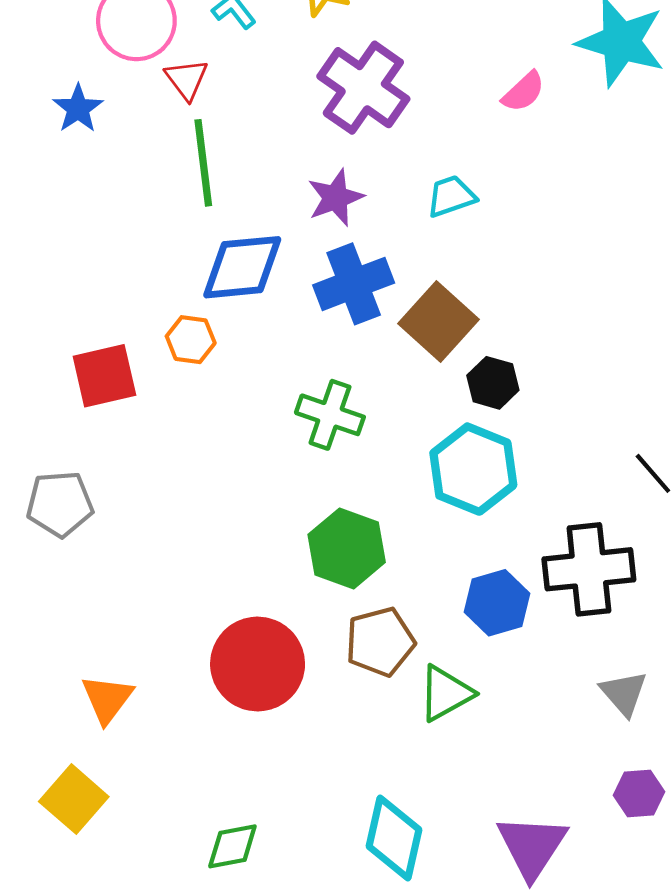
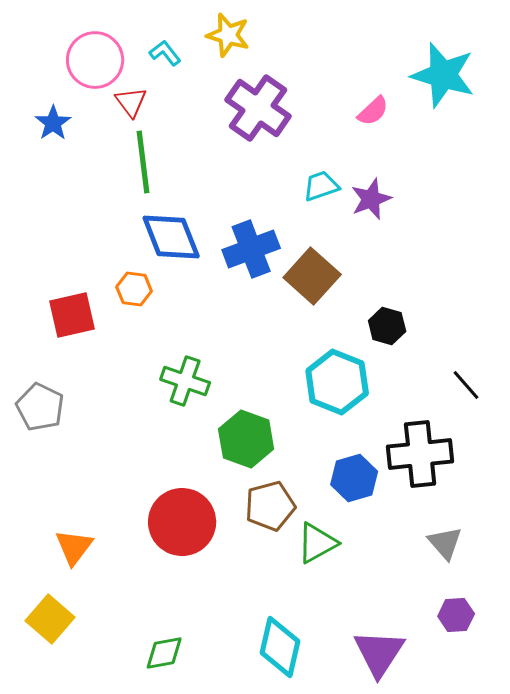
purple star: (336, 198) -> (371, 199), moved
blue diamond: (242, 267) -> (171, 237), turned 74
black hexagon: (493, 383) -> (387, 326), moved
green cross: (330, 415) -> (185, 381), moved
gray pentagon: (60, 504) -> (40, 407), turned 30

